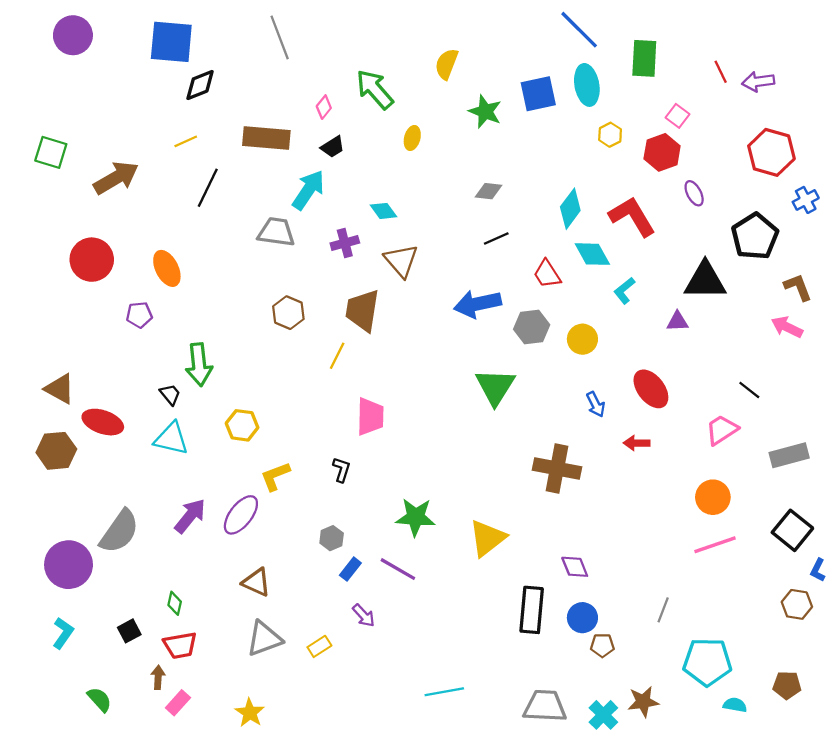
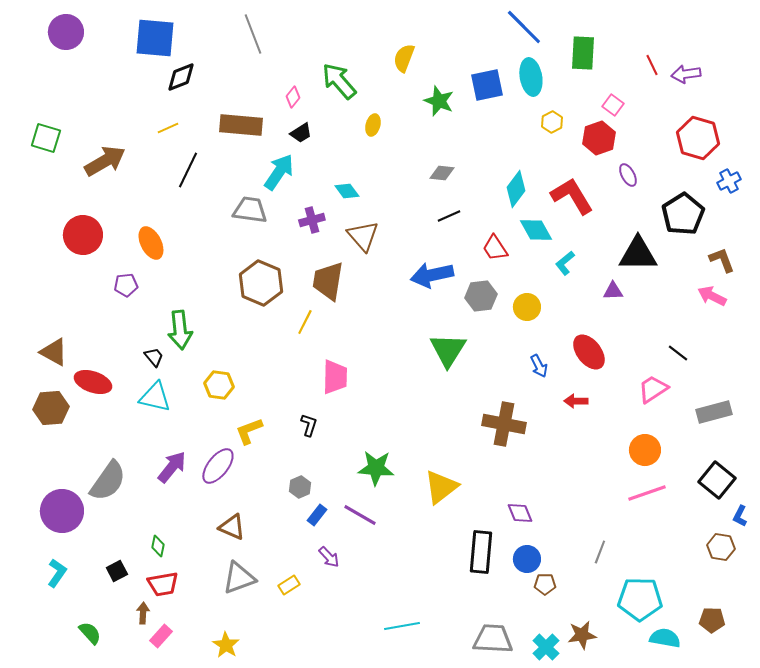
brown hexagon: (288, 313) -> (261, 283), size x1.5
cyan semicircle: (735, 705) -> (665, 638), size x1.4

